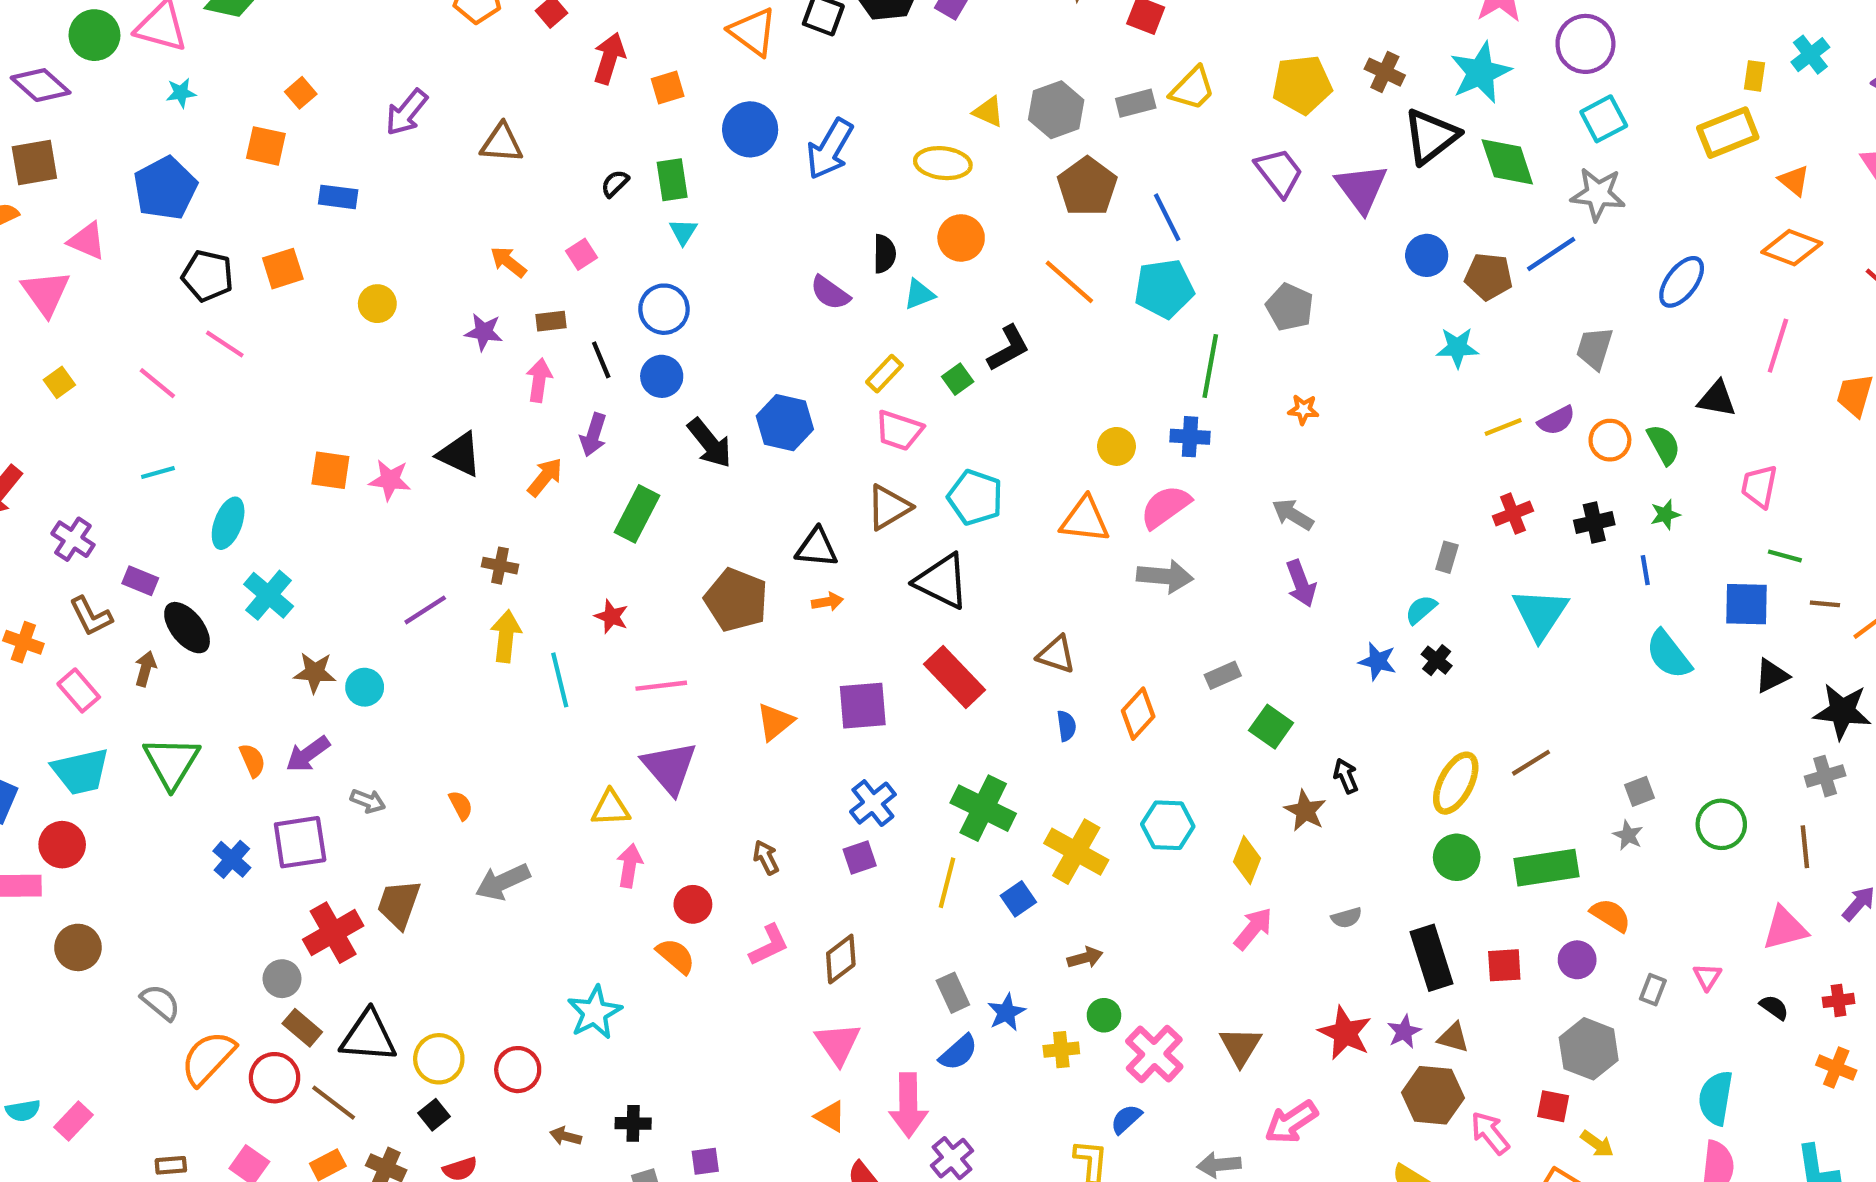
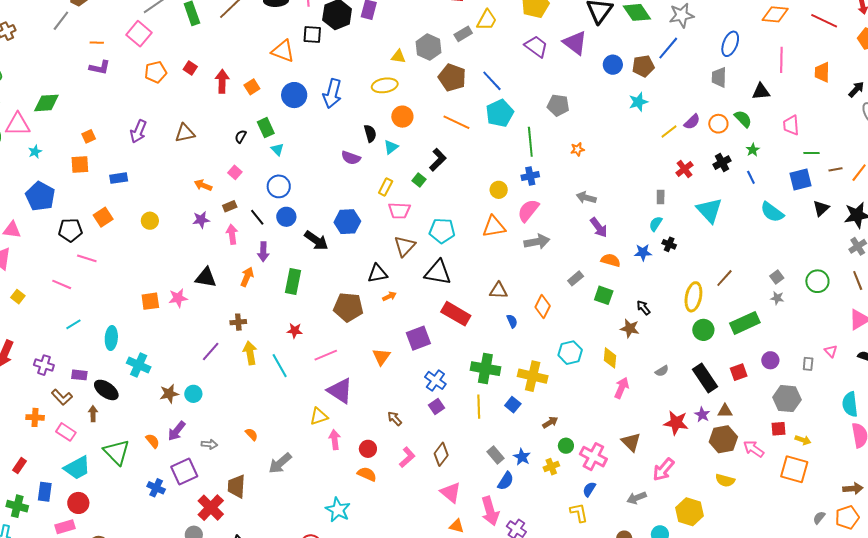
orange square: (301, 93) -> (89, 136), turned 32
gray trapezoid: (1594, 348) -> (719, 77), moved
orange semicircle: (1611, 915) -> (611, 260), moved

